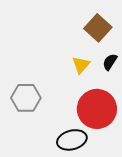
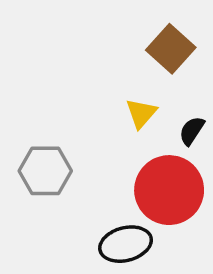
black semicircle: (110, 62) -> (192, 131), moved

